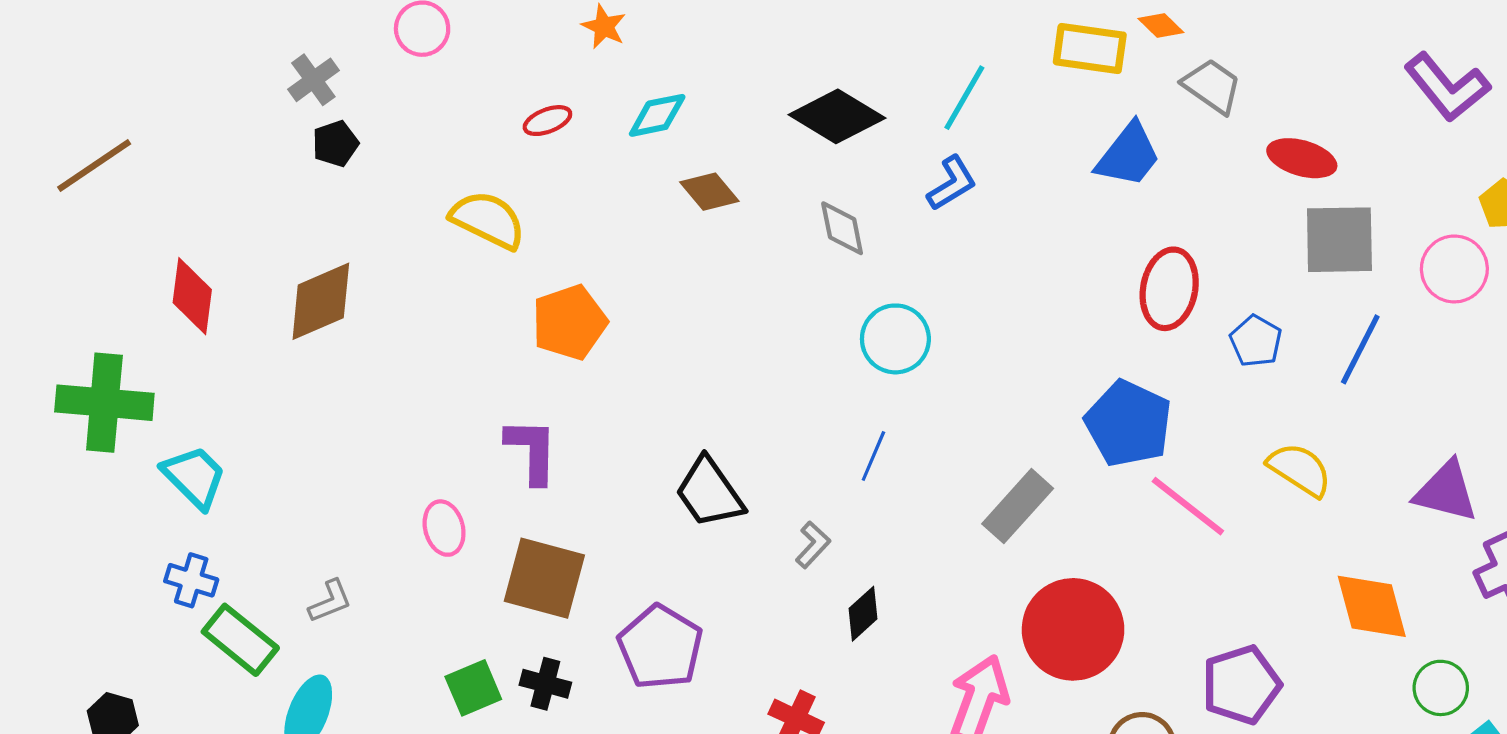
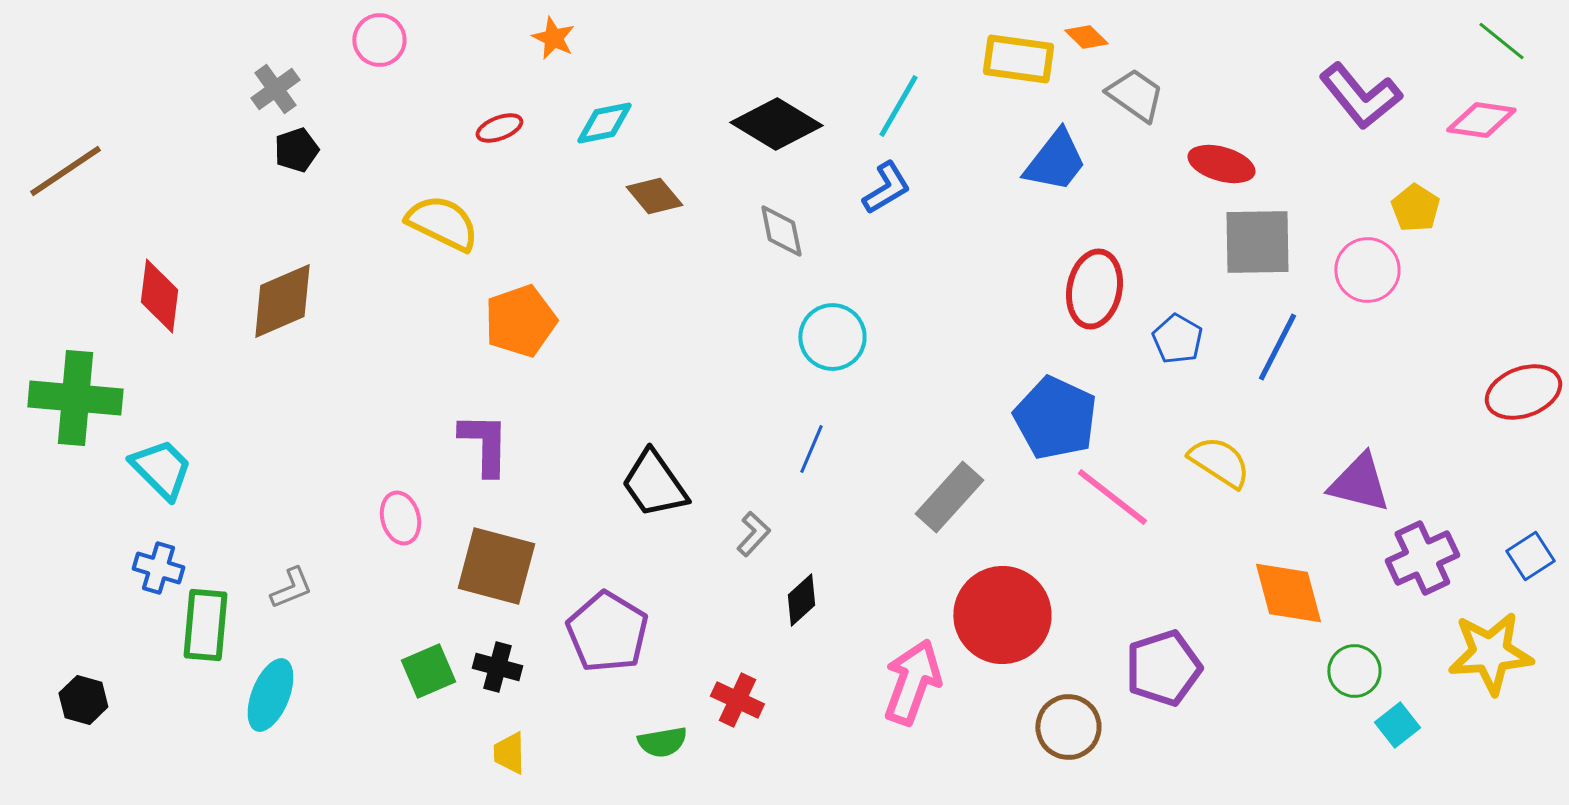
green rectangle: (240, 640) -> (205, 625), turned 56

